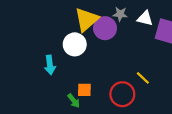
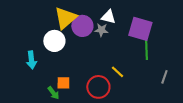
gray star: (120, 14) -> (101, 30), moved
white triangle: (145, 18) -> (108, 17), moved

